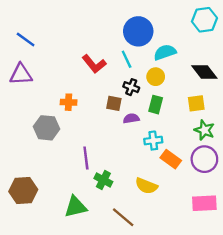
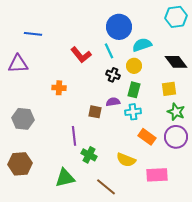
blue line: (26, 39) -> (33, 34), moved, turned -30
brown square: (114, 103) -> (95, 112), moved
gray hexagon: (46, 128) -> (23, 119), moved
cyan cross: (153, 141) -> (133, 112), moved
pink rectangle: (204, 203) -> (157, 175), moved

